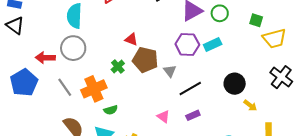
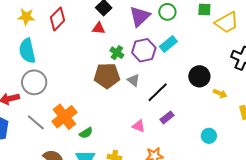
red triangle: (131, 39) -> (99, 28), moved
green cross: (118, 67) -> (117, 53), moved

